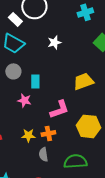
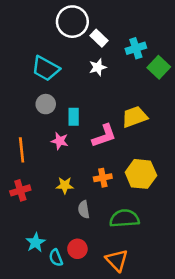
cyan cross: (85, 12) -> (136, 48), moved
white rectangle: (15, 19) -> (99, 38), moved
pink L-shape: (59, 109) -> (104, 136), moved
orange cross: (48, 133) -> (103, 178), moved

